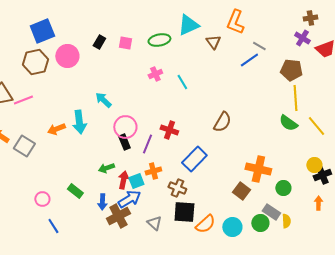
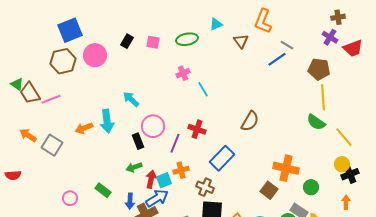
cyan triangle: (188, 25) -> (216, 24), size x0.6
cyan line: (182, 82) -> (203, 89), moved
yellow line: (316, 126) -> (344, 137), moved
black rectangle: (124, 142) -> (138, 141), moved

